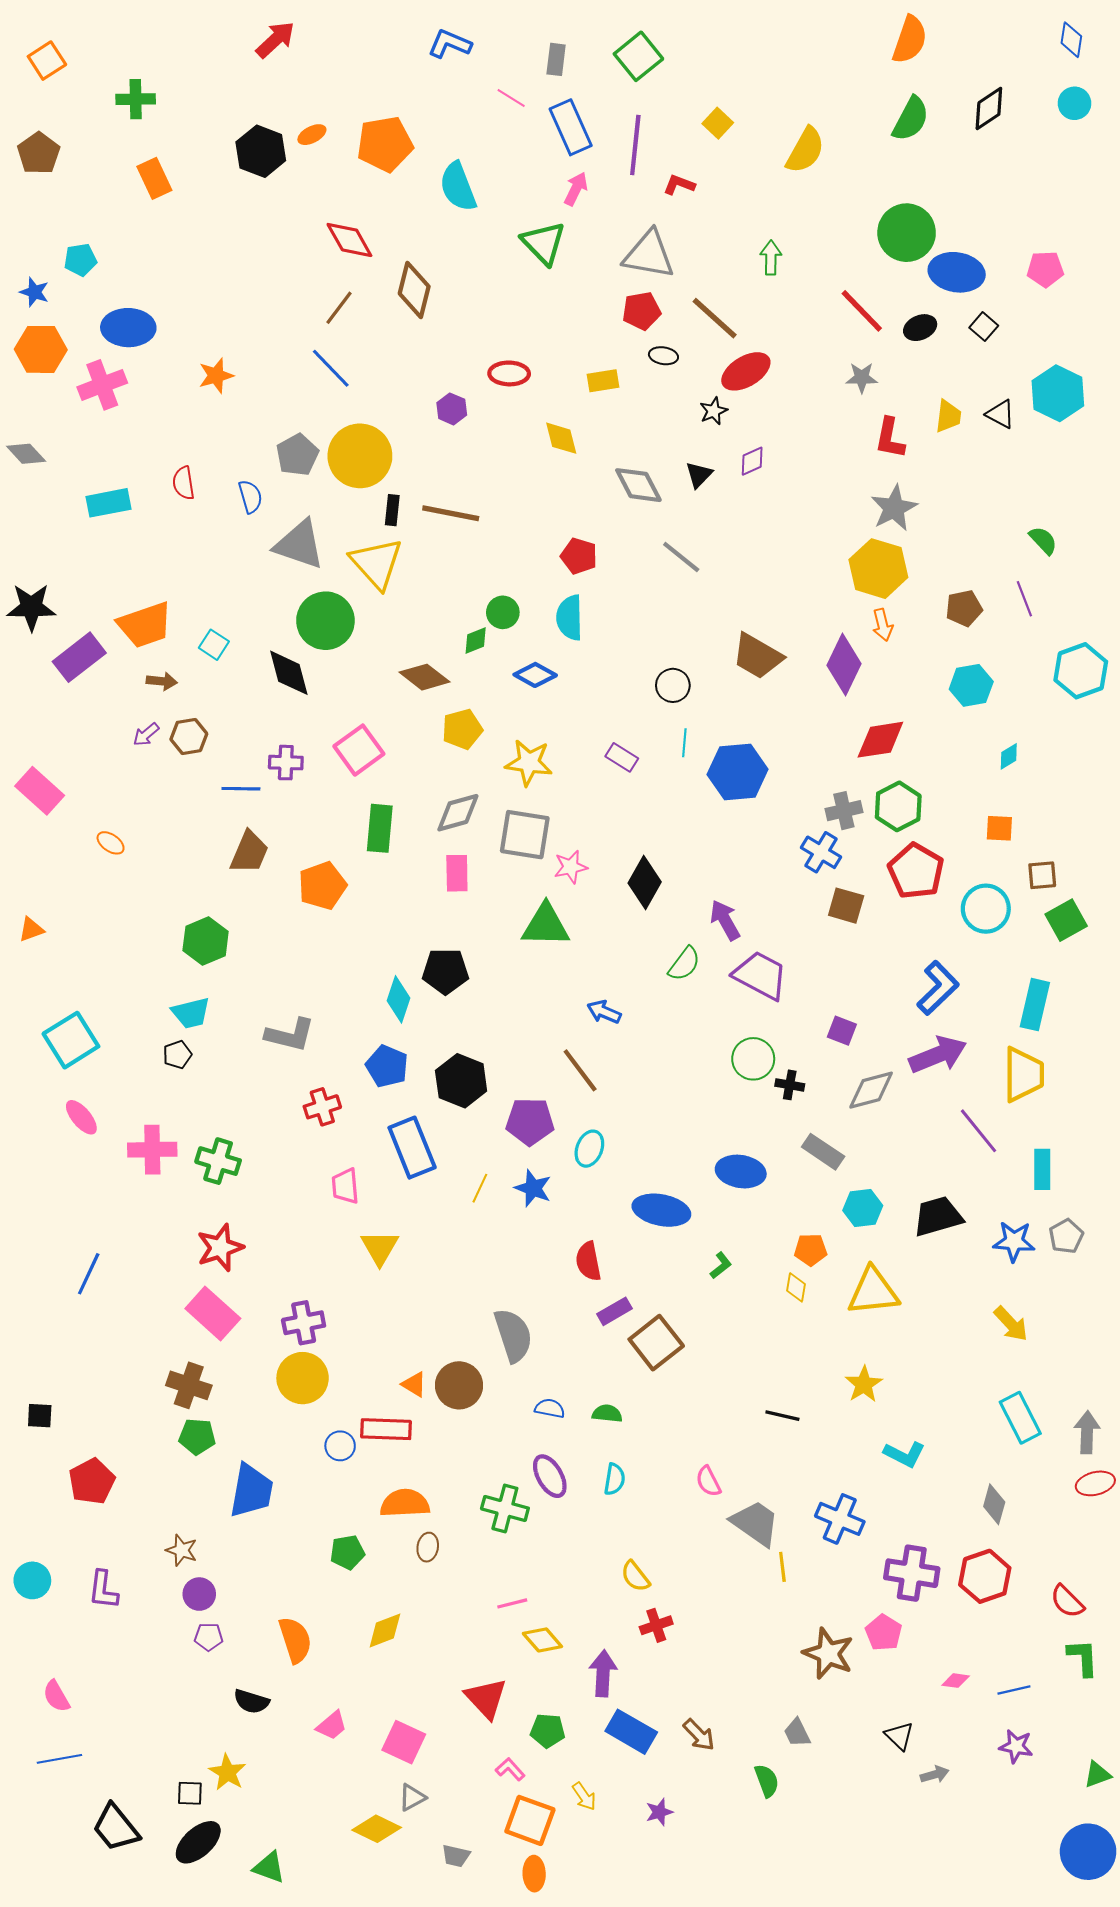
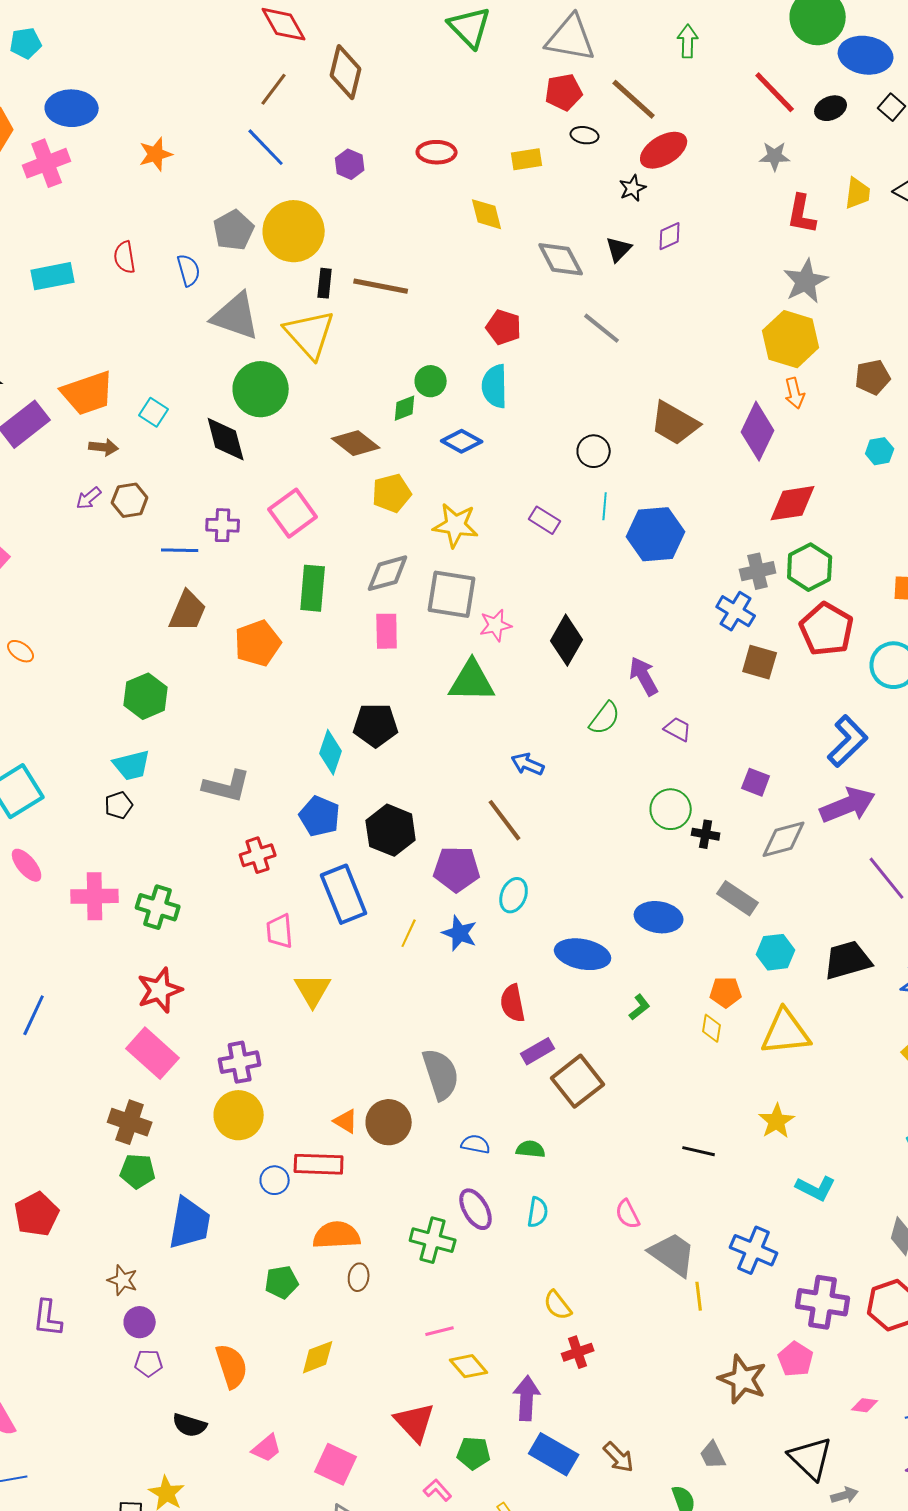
purple hexagon: (452, 409) -> (350, 164), moved
cyan hexagon: (971, 685) -> (880, 451), size x0.7
orange ellipse: (111, 843) -> (21, 651), moved
purple trapezoid: (760, 975) -> (678, 729), size x0.5
black triangle: (899, 1736) -> (811, 1458), size x1.6

